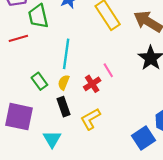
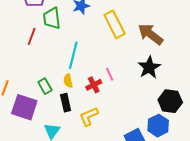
red line: (18, 38) -> (32, 36), turned -60
green rectangle: (39, 81) -> (45, 86), moved
yellow semicircle: (64, 82) -> (68, 81), turned -40

